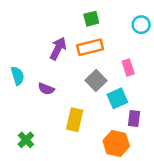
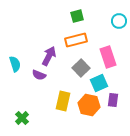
purple arrow: (58, 48) -> (49, 56), moved
pink rectangle: (128, 67) -> (108, 57), size x1.5
orange hexagon: (116, 143) -> (89, 105), moved

